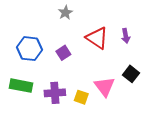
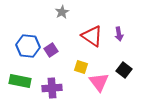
purple square: (63, 53) -> (51, 50), moved
yellow square: (81, 97) -> (81, 67), moved

